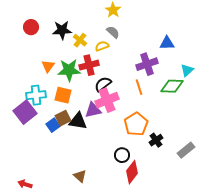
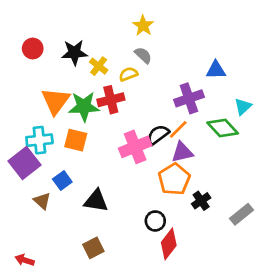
orange triangle: (48, 66) -> (56, 101), size x1.6
black semicircle: (103, 84) -> (158, 135), moved
green diamond: (172, 86) -> (223, 128), turned 45
orange line: (139, 87) -> (178, 129), turned 63
purple triangle: (93, 110) -> (182, 152), moved
brown square: (63, 118) -> (93, 248), moved
black triangle: (78, 121) -> (96, 201), moved
brown triangle: (80, 176) -> (42, 201), moved

